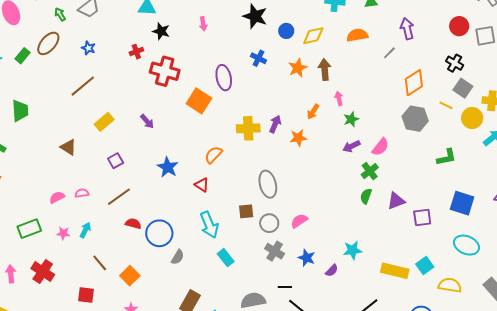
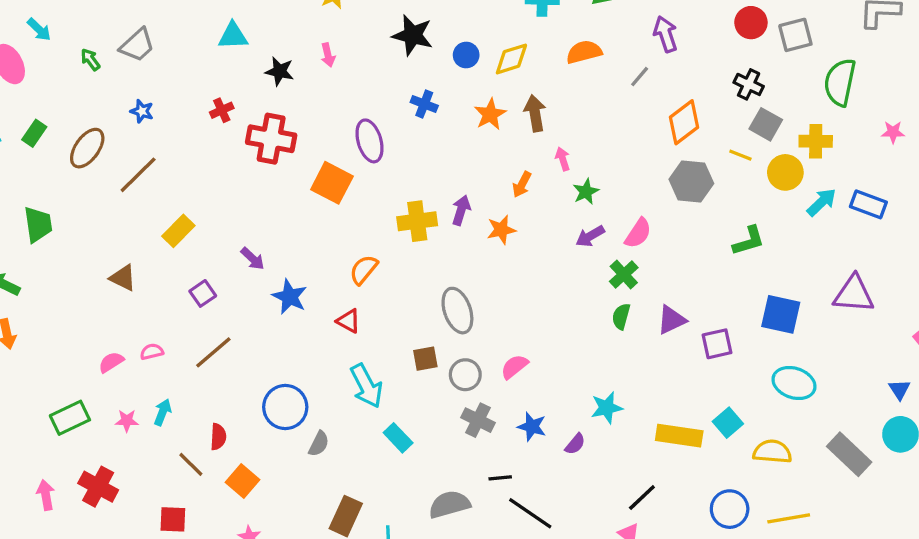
black star: (161, 31) -> (280, 71), moved
brown ellipse: (48, 43) -> (87, 148), moved
purple arrow: (147, 121) -> (253, 259), moved
red semicircle: (133, 224) -> (218, 437), moved, turned 84

